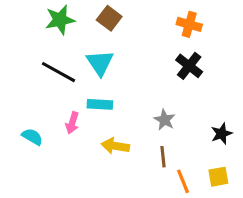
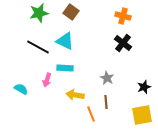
cyan triangle: (100, 63) -> (65, 41), turned -30
yellow square: (218, 177) -> (142, 115), size x1.5
orange line: (183, 181) -> (91, 114), moved

